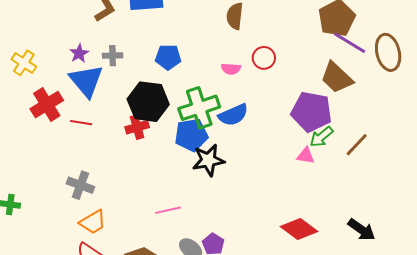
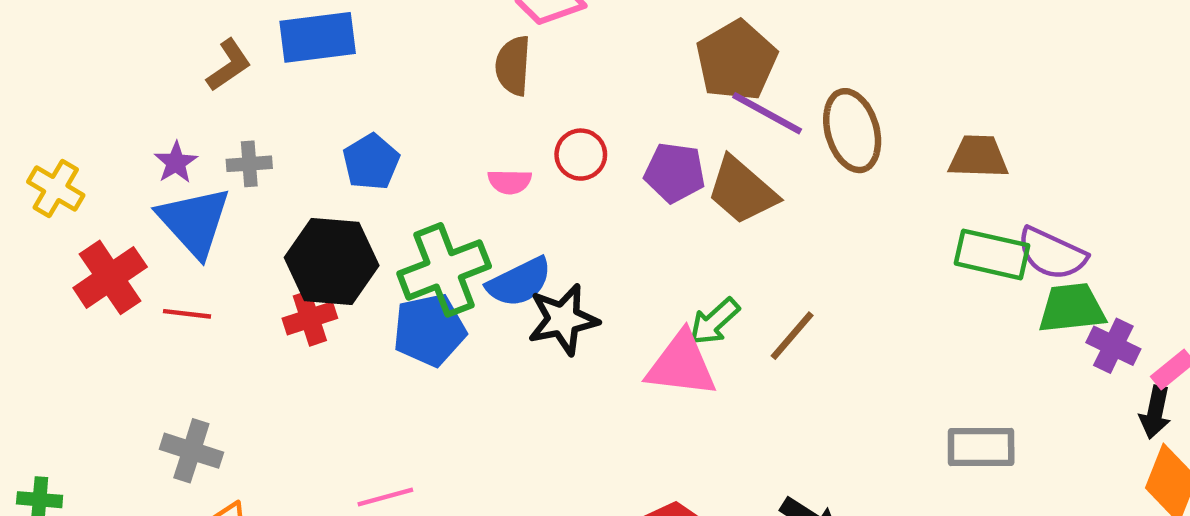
blue pentagon: (168, 57) -> (371, 162), turned -30
purple pentagon: (311, 112) -> (675, 173), moved, size x0.7
pink triangle: (306, 156) -> (681, 365), size x1.8
black star: (208, 160) -> (563, 319), moved

